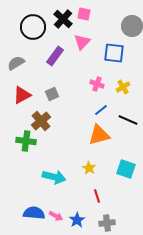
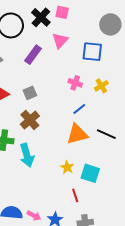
black line: (128, 120) -> (106, 134), moved
brown cross: (41, 121) -> (30, 120), moved
cyan square: (126, 169) -> (90, 173), moved
cyan arrow: (54, 177) -> (27, 155), moved, turned 60

